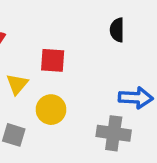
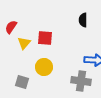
yellow triangle: (17, 84) -> (24, 43), moved

